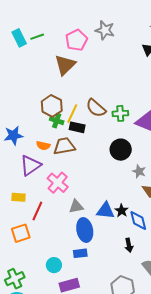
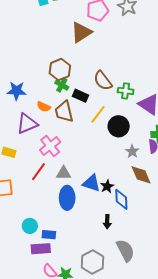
yellow line: (72, 114) -> (98, 114), moved
brown trapezoid: (64, 146) -> (64, 112), turned -105
red line: (37, 211) -> (38, 172), moved
blue rectangle: (80, 253) -> (49, 235), moved

